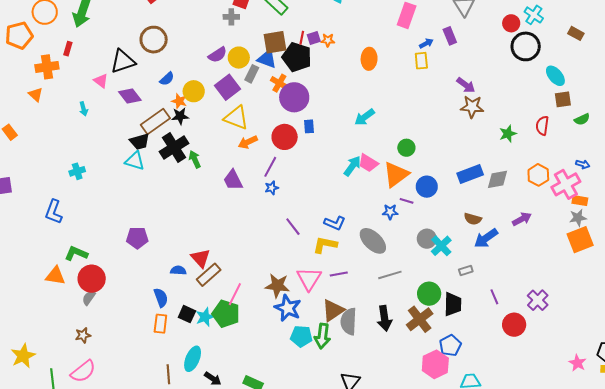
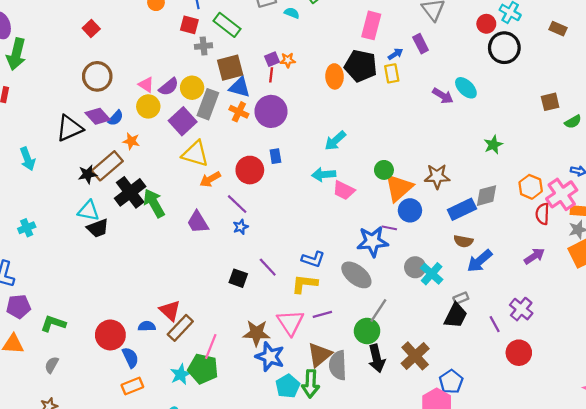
gray cross: (231, 17) -> (204, 46), moved
red line: (302, 38) -> (271, 75), moved
black pentagon: (297, 57) -> (361, 66), moved
blue triangle: (267, 59) -> (240, 87), moved
black triangle: (123, 61) -> (69, 128), moved
gray rectangle: (252, 74) -> (208, 104), size x1.5
cyan ellipse: (555, 76) -> (466, 88), moved
pink triangle: (101, 81) -> (146, 85), moved
yellow circle: (194, 91) -> (148, 106), moved
purple diamond: (130, 96) -> (98, 116), moved
purple circle: (294, 97) -> (271, 111), moved
brown star: (472, 107) -> (437, 176), moved
cyan arrow: (84, 109) -> (28, 159), size x1.5
black star: (180, 116) -> (87, 174), moved
red semicircle: (542, 126) -> (542, 214), moved
black trapezoid: (140, 142) -> (98, 228), moved
green arrow: (195, 159) -> (154, 203), size x1.5
cyan arrow: (352, 166) -> (324, 174), moved, turned -125
purple line: (270, 167) -> (237, 204), turned -70
orange triangle: (396, 174) -> (399, 188), moved
blue rectangle: (470, 174) -> (462, 209), moved
blue star: (390, 212) -> (372, 241), size x1.8
purple arrow: (522, 219) -> (534, 256), moved
purple pentagon: (137, 238) -> (19, 307), moved
green L-shape: (76, 254) -> (53, 324), moved
gray line: (390, 275) -> (378, 310), turned -35
red circle: (92, 279) -> (110, 335), moved
green circle: (429, 294) -> (367, 331), moved
purple cross: (538, 300) -> (521, 309), moved
black trapezoid: (453, 304) -> (456, 316), moved, turned 30
black square: (187, 314) -> (238, 278), moved
orange rectangle: (160, 324) -> (132, 386), turned 66
cyan pentagon: (301, 336) -> (288, 386), turned -30

